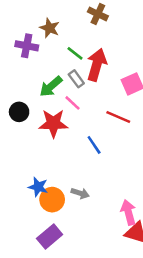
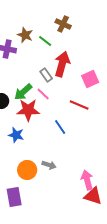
green line: (75, 53) -> (45, 41), moved
green arrow: (51, 86) -> (23, 92), moved
blue star: (38, 187) -> (16, 135), moved
purple rectangle: (50, 236) -> (14, 197), moved, turned -60

